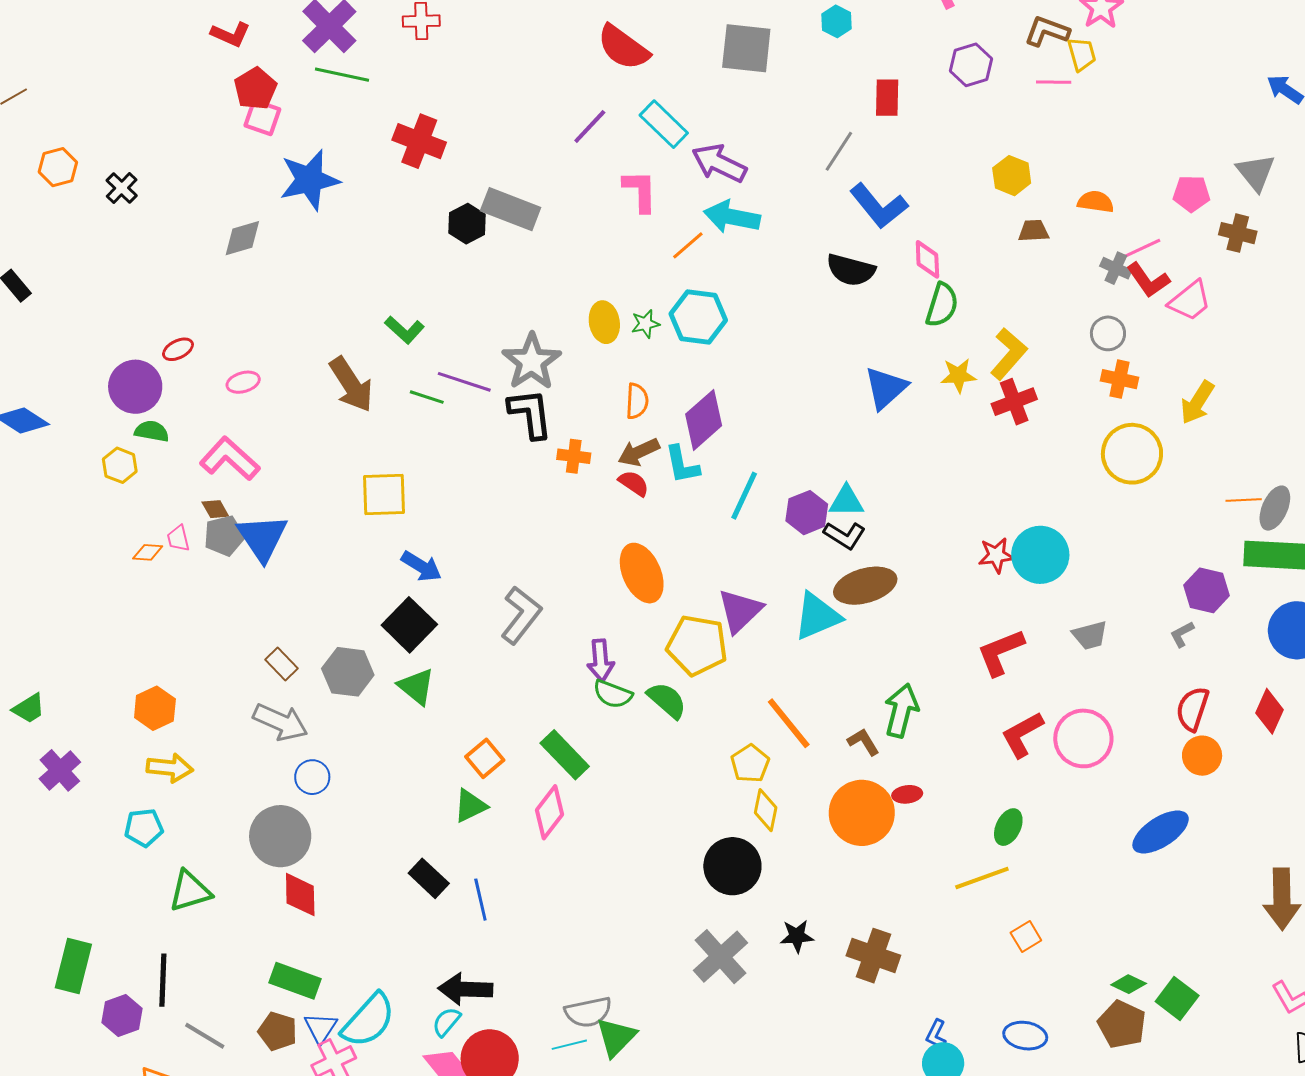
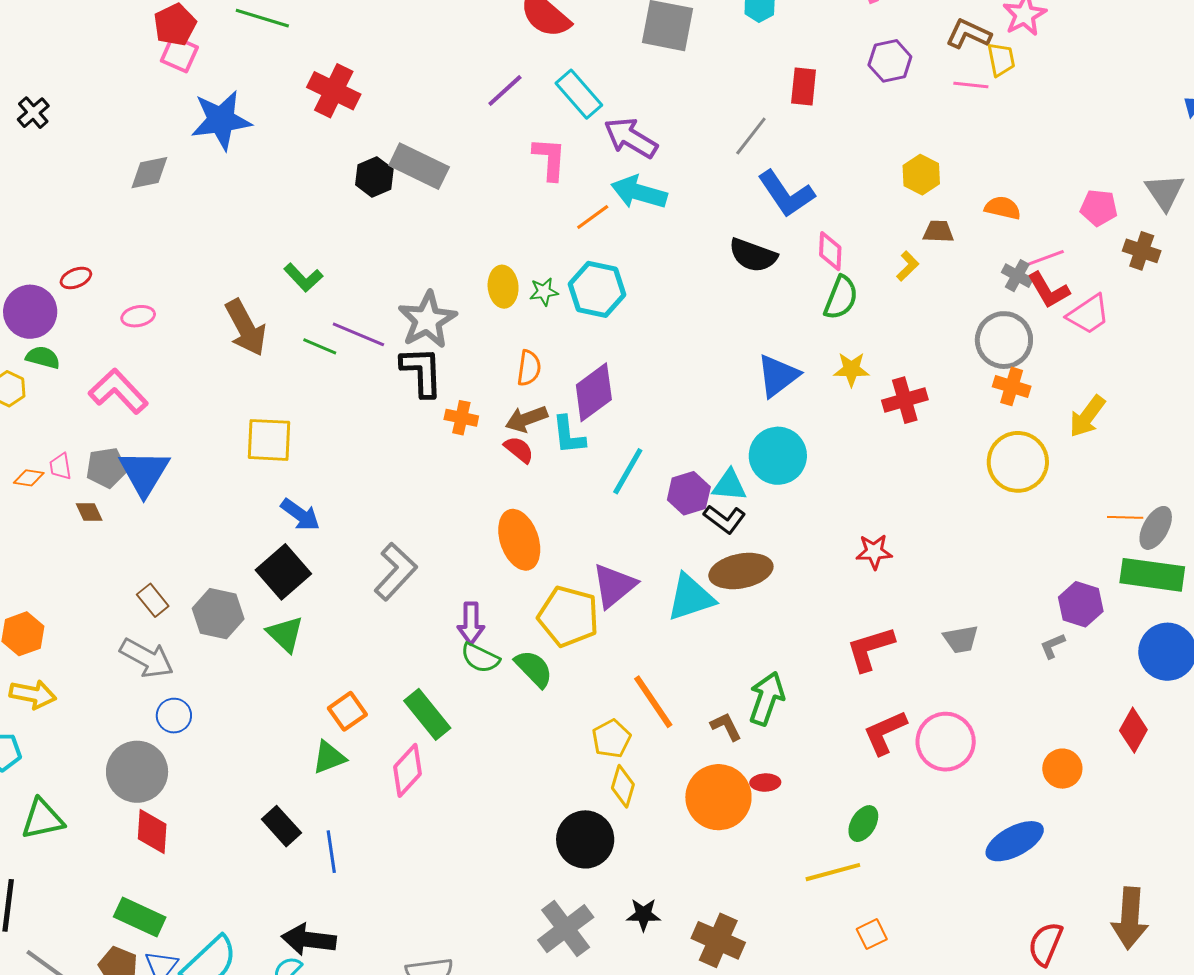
gray circle: (1108, 333) -> (1004, 340), size x1.6
yellow L-shape: (1009, 354) -> (908, 266), moved, size x0.6
brown diamond: (215, 509) -> (89, 512), moved
cyan circle: (1040, 555) -> (778, 456), moved
red semicircle: (1192, 709) -> (1045, 944), moved

